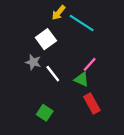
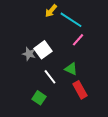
white square: (46, 39) -> (43, 50), moved
pink line: (90, 64) -> (78, 40), moved
white line: (53, 74) -> (50, 77), moved

